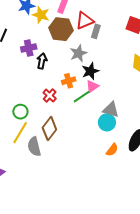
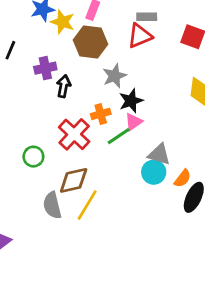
red triangle: (85, 21) -> (140, 36), moved
gray rectangle: (96, 31) -> (147, 17), moved, turned 72
red cross: (50, 96) -> (74, 134), size x1.6
brown diamond: (49, 129) -> (74, 180), turned 40
yellow line: (20, 133) -> (87, 205), moved
orange semicircle: (112, 150) -> (183, 178), moved

